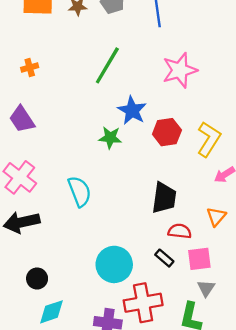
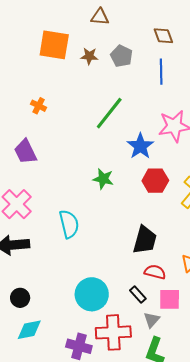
orange cross: (30, 68) -> (39, 106), turned 35
blue star: (132, 110) -> (140, 146), moved
gray triangle: (206, 288) -> (152, 320), moved

